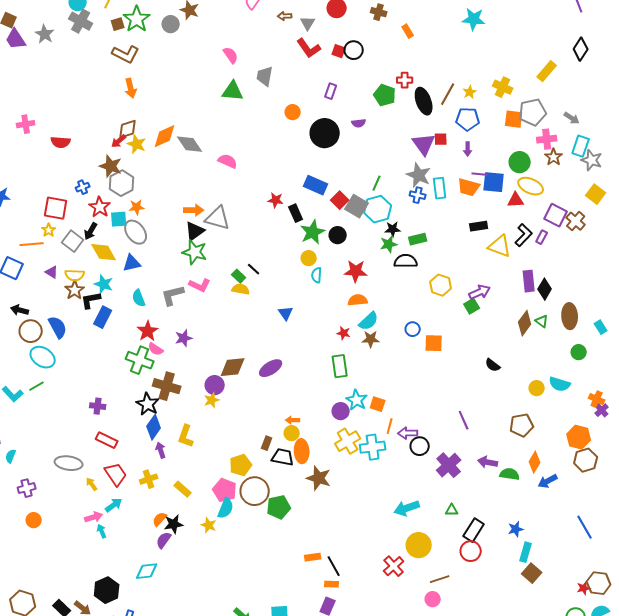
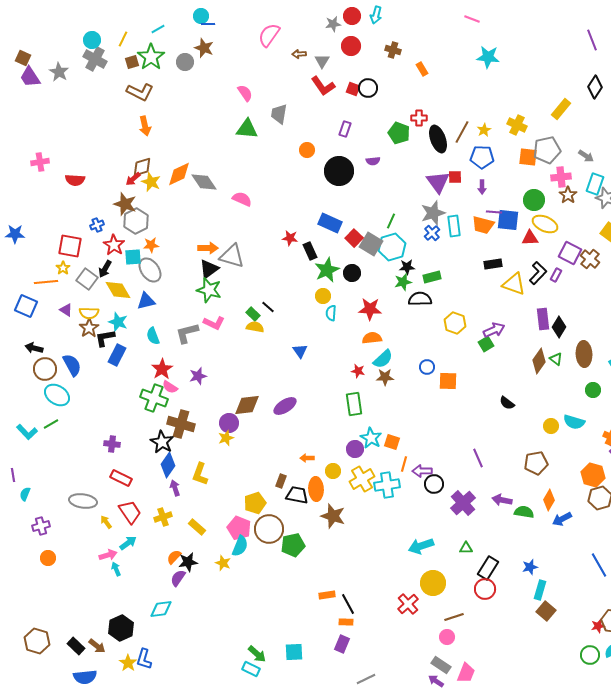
gray star: (419, 175) -> (433, 213), turned 30
blue cross: (418, 195) -> (432, 233), turned 35
yellow circle: (292, 433) -> (333, 471), moved

